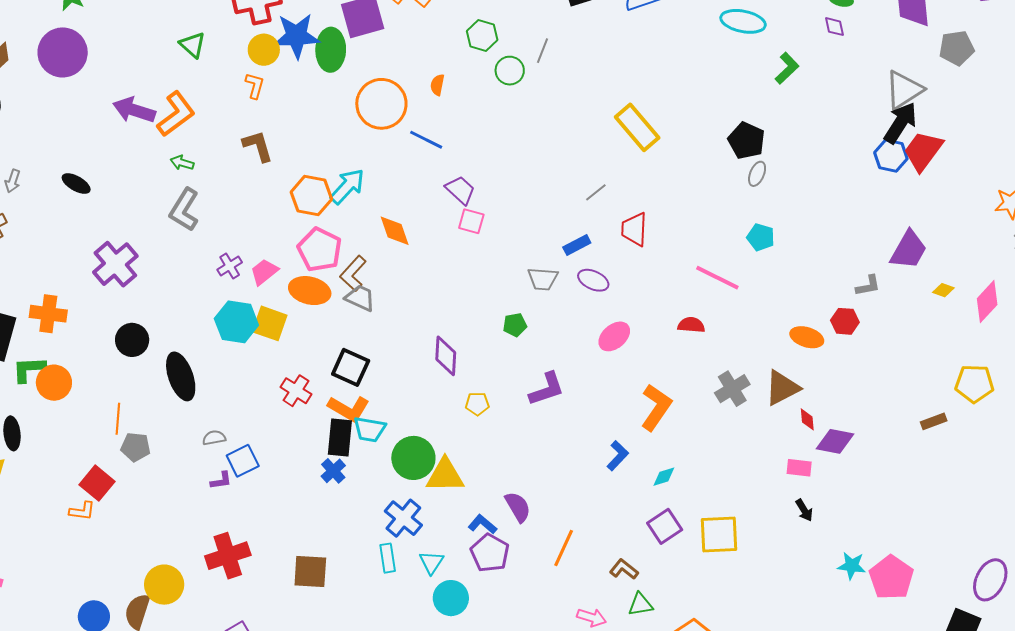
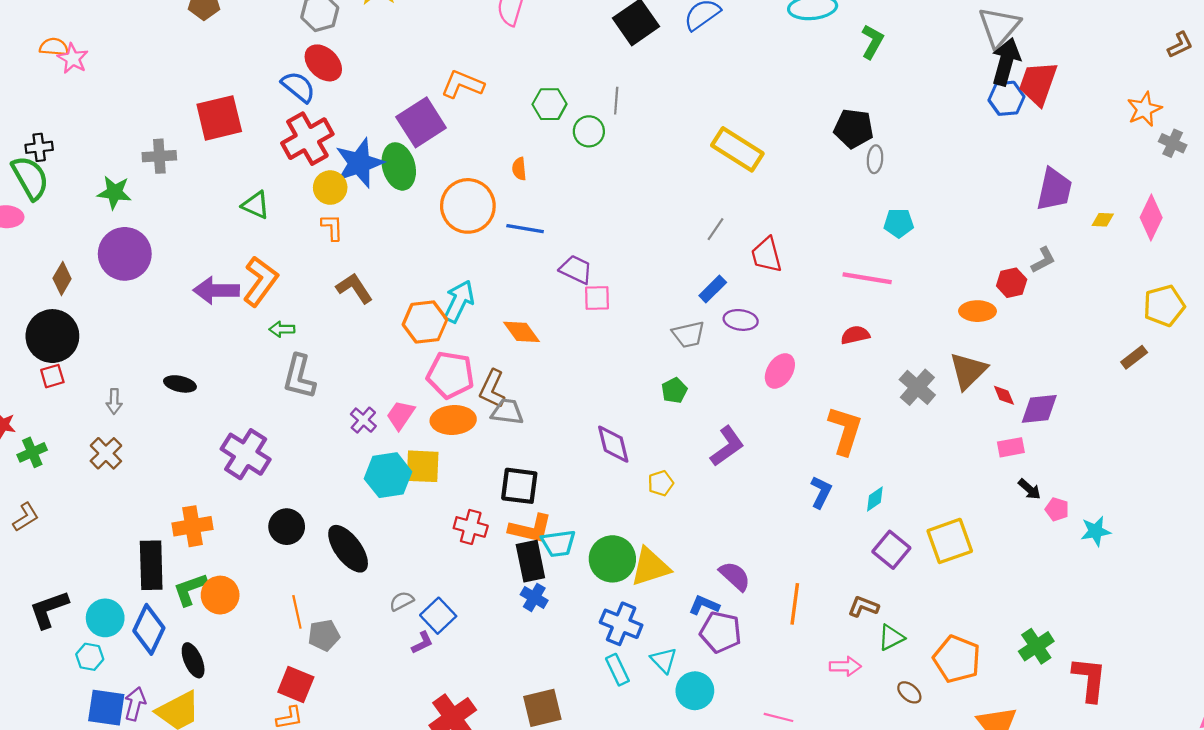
gray L-shape: (868, 286) -> (1043, 260), moved
pink pentagon: (891, 577) -> (1057, 509), moved, size x0.5

